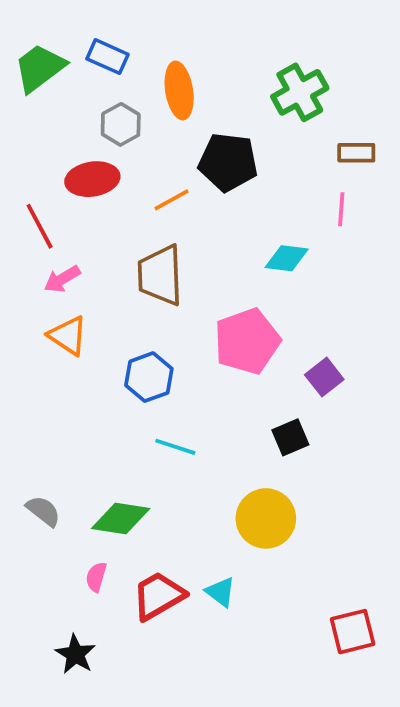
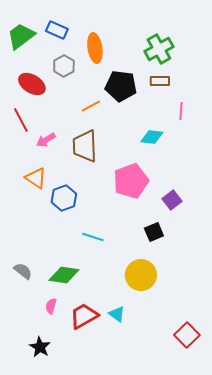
brown rectangle: (356, 153) -> (160, 81), moved
red ellipse: (92, 179) -> (32, 84), moved, turned 40
pink arrow: (62, 279) -> (46, 140), moved
blue hexagon: (149, 377) -> (64, 198), moved
red square: (353, 632) -> (187, 335), turned -30

